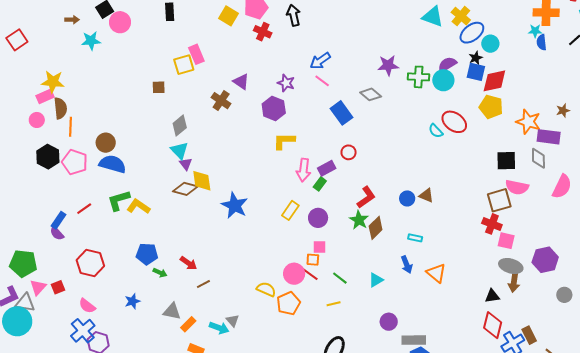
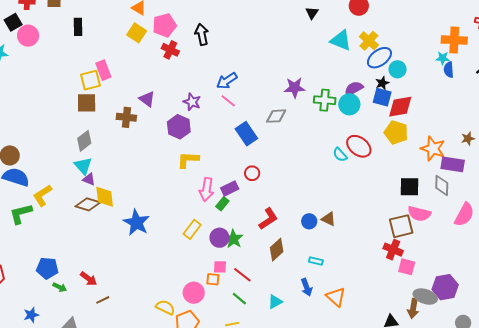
brown square: (159, 87) -> (87, 103), moved, size x1.5
gray diamond: (371, 94) -> (276, 116), turned -45
brown cross: (221, 101) -> (126, 117), turned -30
purple triangle: (186, 164) -> (89, 179), turned -32
yellow L-shape: (138, 206) -> (42, 195), moved, turned -70
green star: (359, 220) -> (233, 239), moved
gray ellipse: (511, 266) -> (425, 296), moved
red line: (309, 273) -> (242, 275), moved

